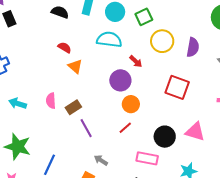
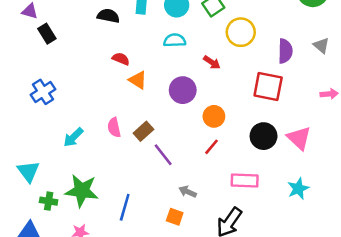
cyan semicircle: (109, 40) -> (175, 40), size x0.7
purple semicircle: (193, 47) -> (285, 51), moved
purple circle: (120, 80) -> (183, 90), moved
cyan arrow: (18, 103) -> (73, 137), turned -54
pink triangle: (195, 132) -> (299, 138), turned 35
black circle: (165, 137) -> (264, 136), moved

